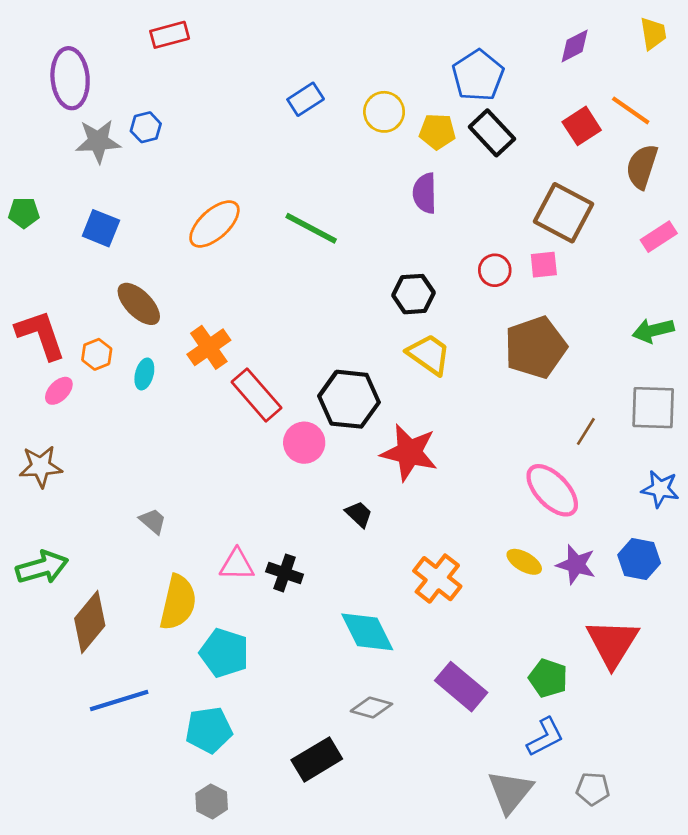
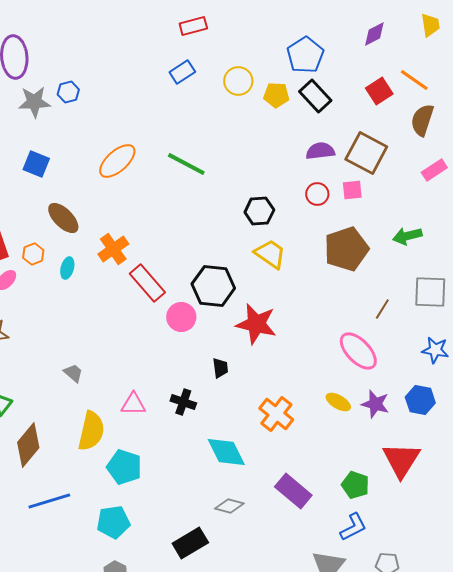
red rectangle: (170, 35) -> (193, 26), moved
purple semicircle: (425, 193) -> (320, 151), moved, turned 84
green arrow: (653, 331) -> (407, 236), moved
black trapezoid: (359, 514) -> (220, 368), turned 40
black cross: (285, 573) -> (183, 402), moved

